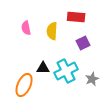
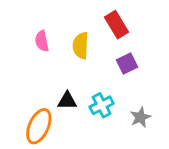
red rectangle: (76, 17) -> (117, 25), turned 54
cyan cross: (66, 71) -> (102, 105), size x0.7

